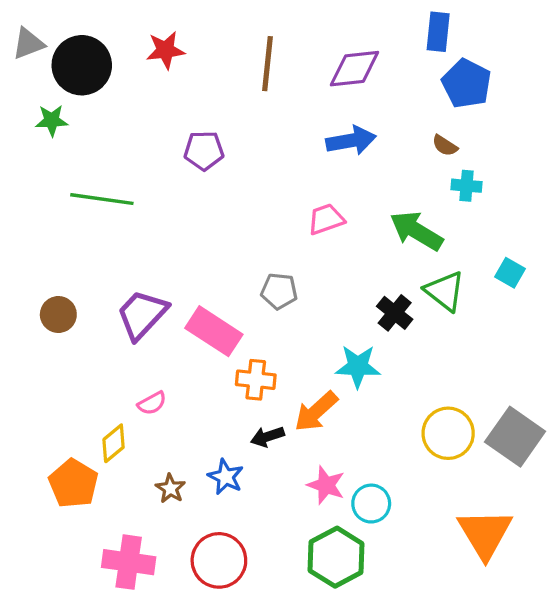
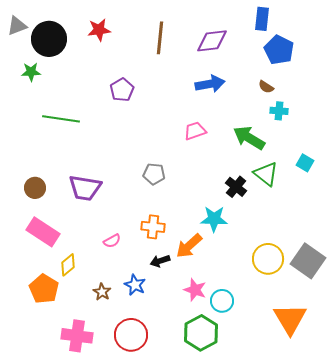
purple pentagon: (204, 151) -> (122, 90), turned -30
gray pentagon: (279, 291) -> (154, 174), moved
purple trapezoid: (142, 315) -> (85, 188), turned -124
pink rectangle: (214, 331) -> (43, 232), moved
pink semicircle: (152, 403) -> (112, 241), moved

